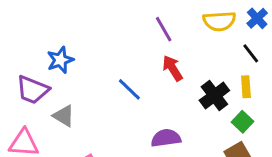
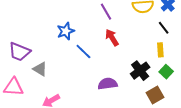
blue star: (60, 60) -> (66, 31), moved
black cross: (214, 95) -> (140, 71), moved
green square: (243, 122) -> (166, 72), moved

